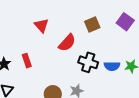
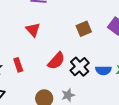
red semicircle: (67, 43) -> (56, 61), moved
black cross: (88, 62) -> (80, 67), turned 30

